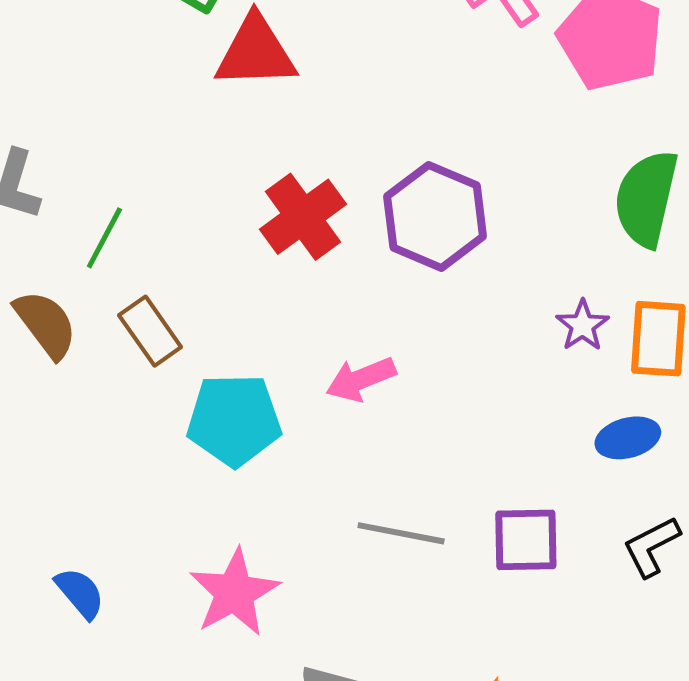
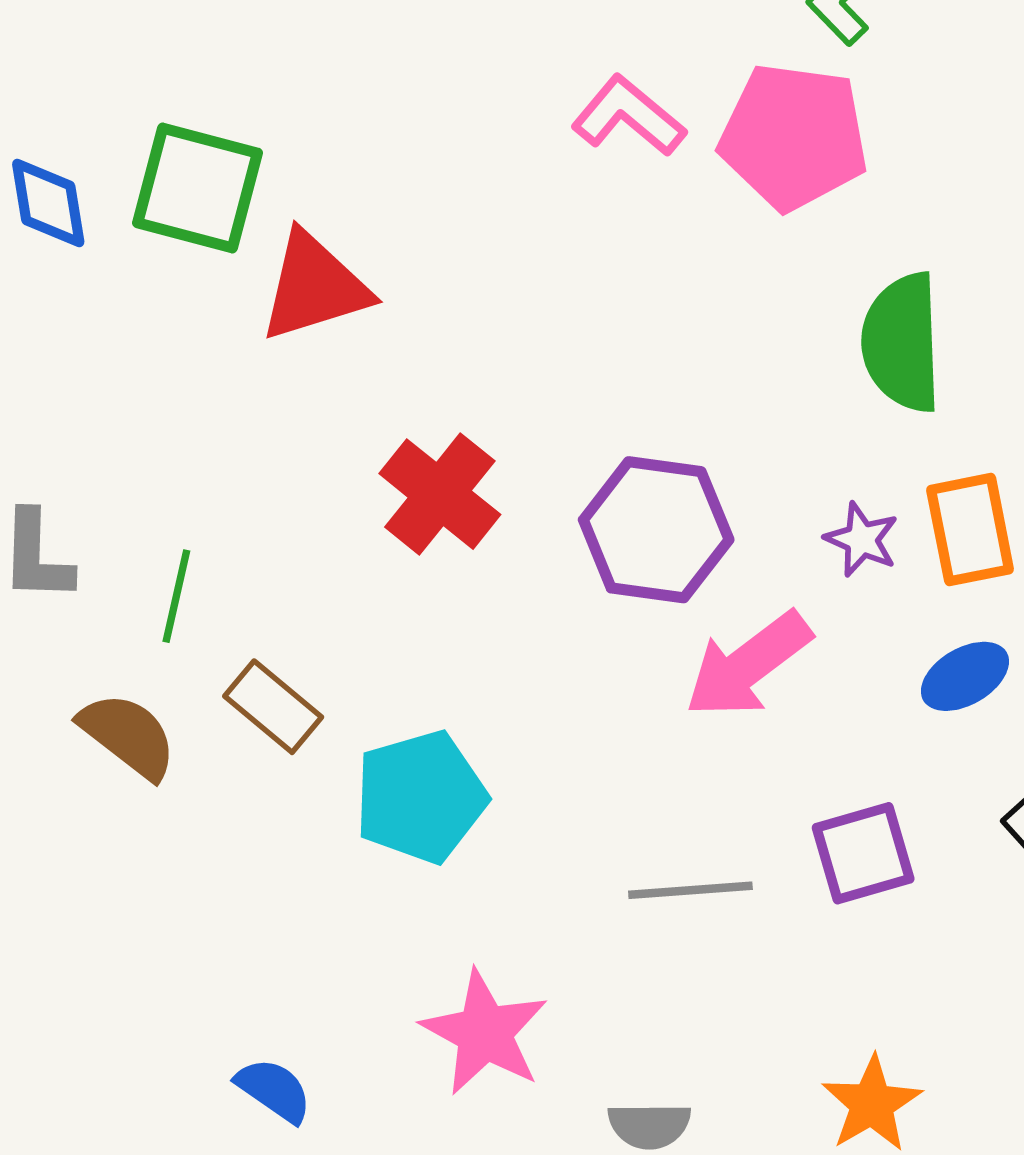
purple hexagon: (435, 216) -> (656, 530), moved
pink arrow: (361, 379) -> (748, 665), moved, size x1.4

